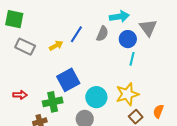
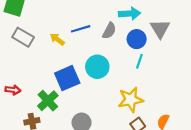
blue line: (76, 34) -> (81, 29), turned 36
yellow arrow: (56, 46) -> (57, 39), turned -120
cyan circle: (96, 97) -> (97, 67), moved
green cross: (53, 102) -> (48, 101), turned -36

